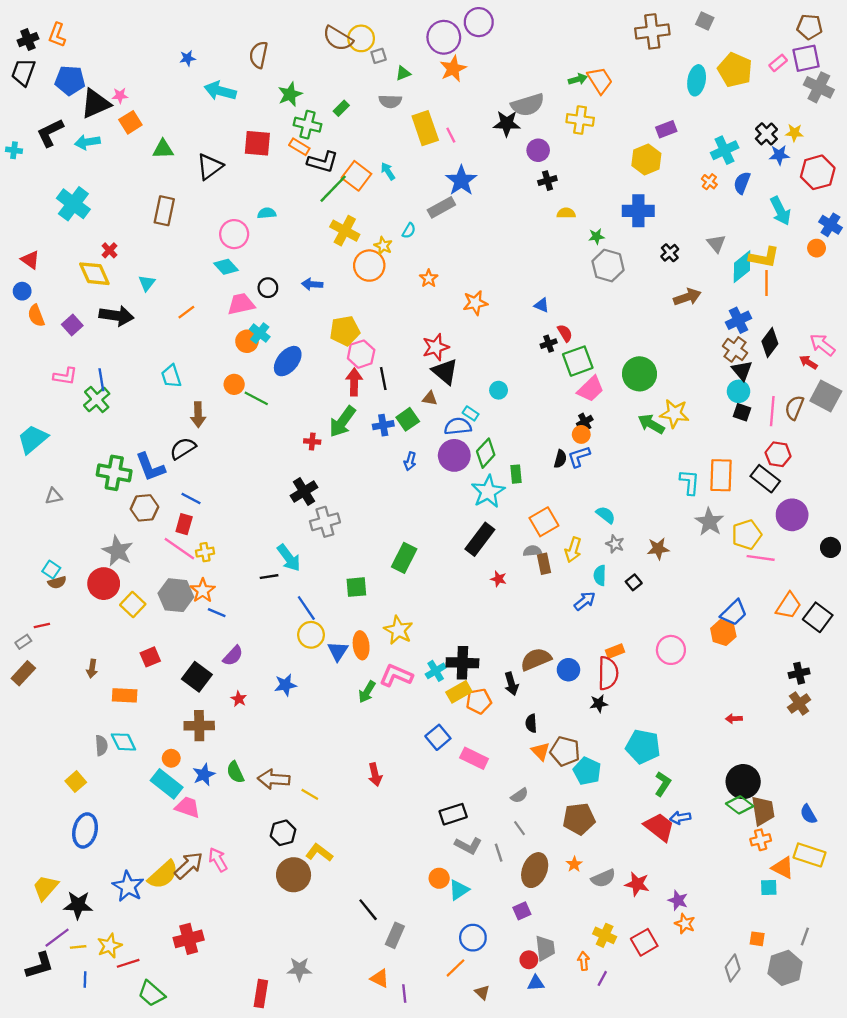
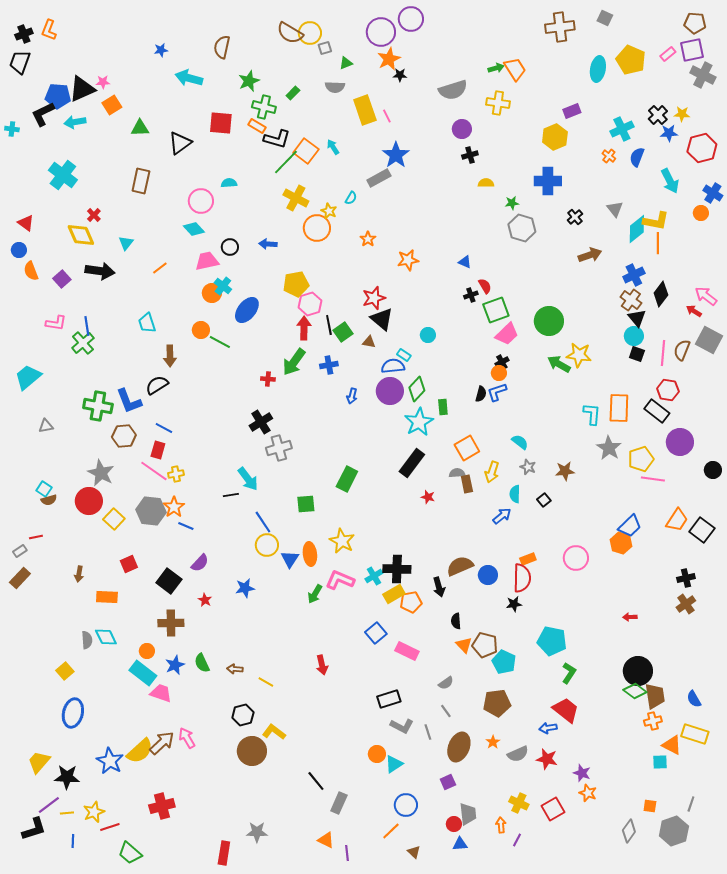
blue pentagon: (70, 80) -> (58, 96), moved
black star: (507, 123) -> (400, 75), moved, size x0.6
green square: (408, 419) -> (343, 332), moved
brown arrow: (274, 779) -> (235, 669), size x0.6
blue arrow: (680, 818) -> (548, 728), moved

